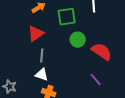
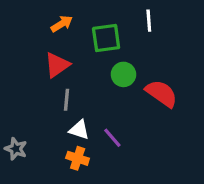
white triangle: (42, 75) -> (79, 130), moved
purple line: (96, 80) -> (112, 138), moved

